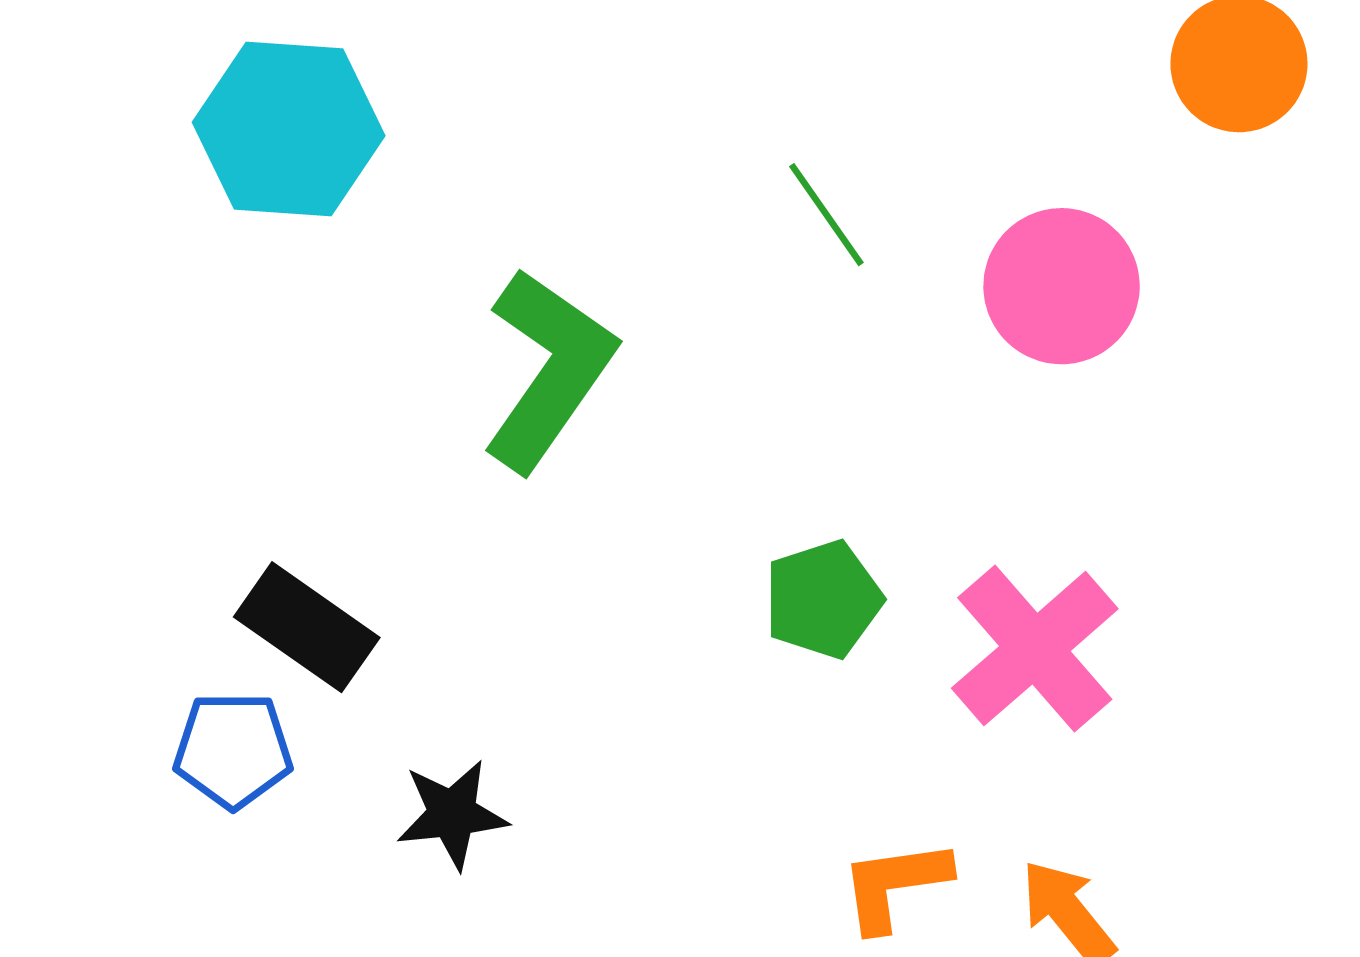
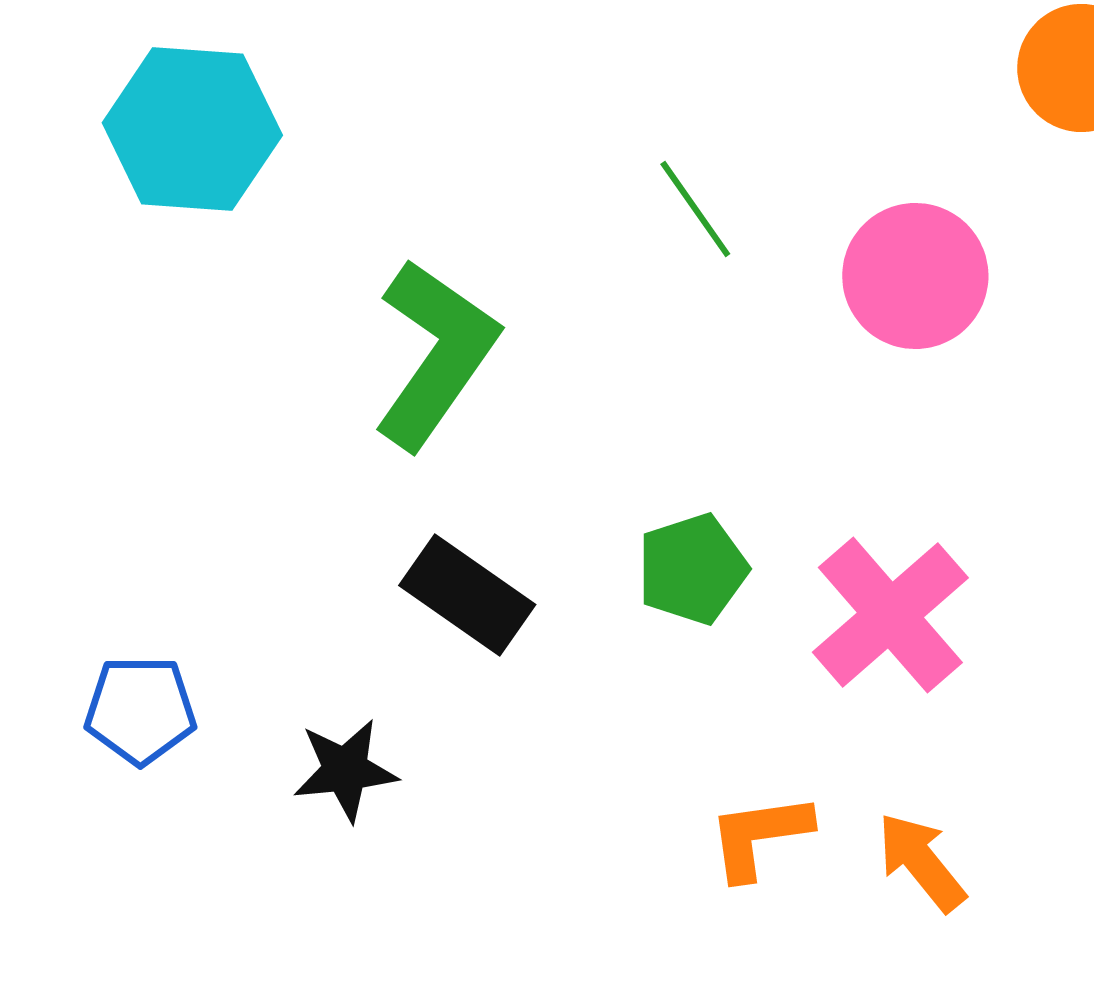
black rectangle: (307, 627) -> (467, 595), moved

